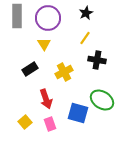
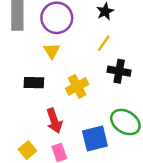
black rectangle: (30, 69) -> (34, 83), turned 35
blue square: (78, 113) -> (95, 139), turned -30

